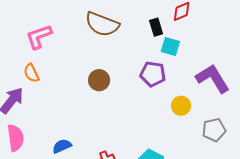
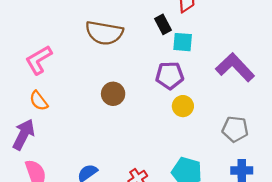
yellow circle: (181, 106) -> (183, 106), moved
gray pentagon: (214, 130) -> (235, 129), moved, turned 30

